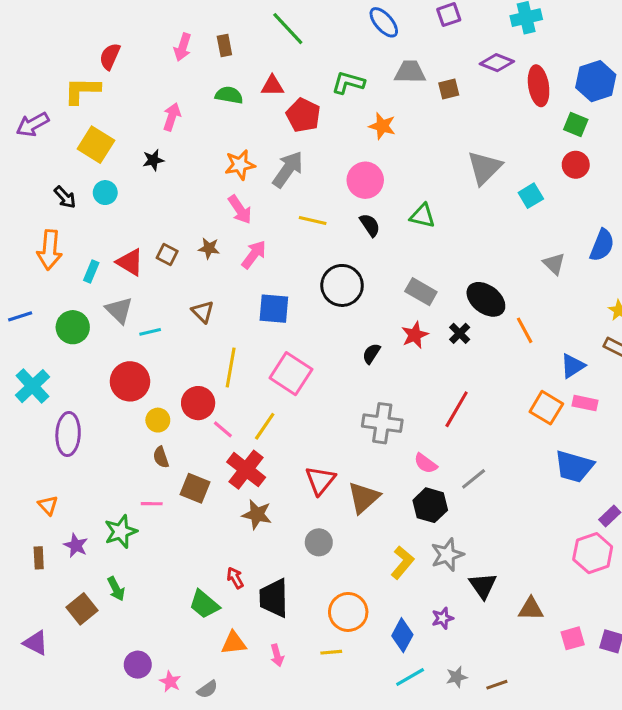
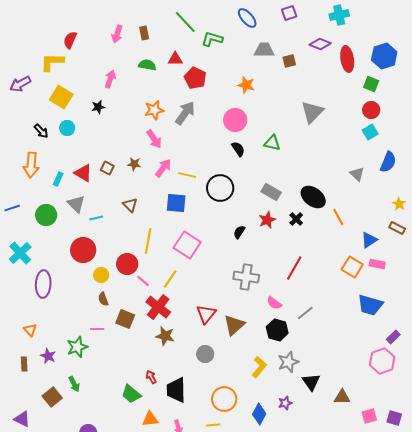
green L-shape: (348, 83) -> (212, 39), moved
cyan square: (531, 196) -> (370, 132), moved
yellow line: (313, 220) -> (187, 175), moved

